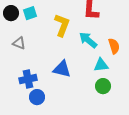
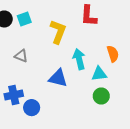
cyan arrow: (88, 40) -> (79, 59), moved, turned 36
gray triangle: (19, 43) -> (21, 56), moved
blue cross: (28, 79) -> (14, 95), moved

